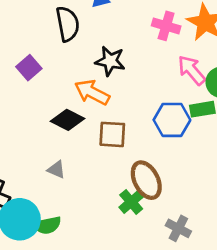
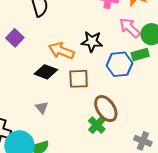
black star: (110, 61) -> (92, 42), moved
gray triangle: (56, 170) -> (42, 108), turned 32
gray cross: (178, 228) -> (143, 141), moved

